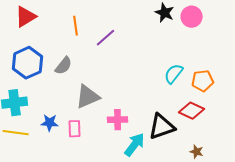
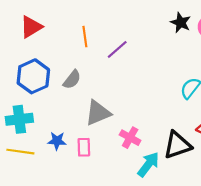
pink cross: (118, 120) -> (130, 138), turned 30

